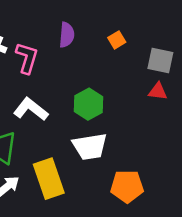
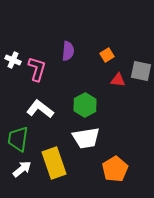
red triangle: (158, 91) -> (118, 80), moved
orange pentagon: (127, 186) -> (115, 169), turned -30

